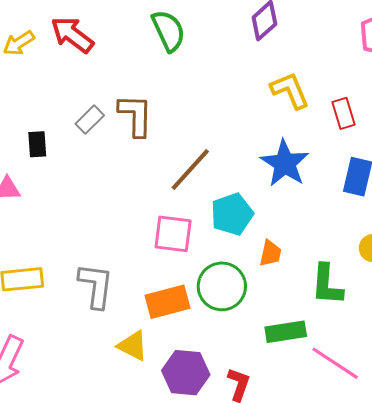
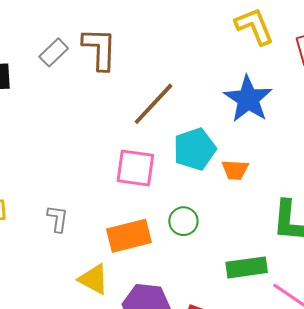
orange trapezoid: (270, 253) -> (235, 170), moved, turned 80
gray L-shape: (96, 286) -> (58, 219), size x0.6
green circle: (222, 286) -> (183, 221), size x0.6

